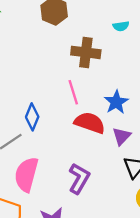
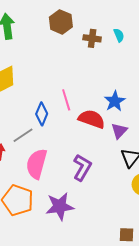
cyan semicircle: (121, 26) -> (119, 35), turned -104
brown cross: (86, 52) -> (92, 38), moved, size x0.7
pink line: (73, 92) -> (66, 100), moved

